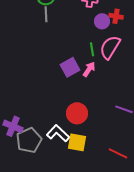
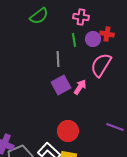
gray line: (46, 14) -> (58, 59), moved
green line: (92, 49) -> (74, 40), moved

